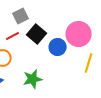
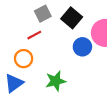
black square: (37, 34) -> (72, 18), moved

